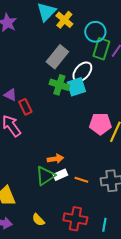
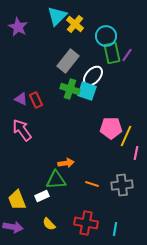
green rectangle: (101, 49) -> (112, 53), turned -30
cyan square: (76, 87) -> (87, 91), turned 36
red rectangle: (25, 107) -> (36, 100), moved
white rectangle: (60, 175) -> (42, 196), moved
green triangle: (45, 176) -> (56, 180), turned 30

